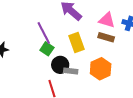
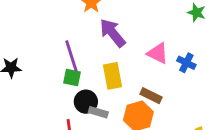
brown rectangle: (106, 37) -> (151, 96), moved
green square: (47, 49) -> (72, 77), turned -32

